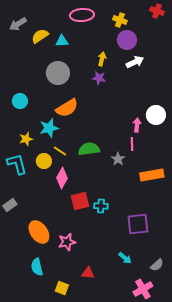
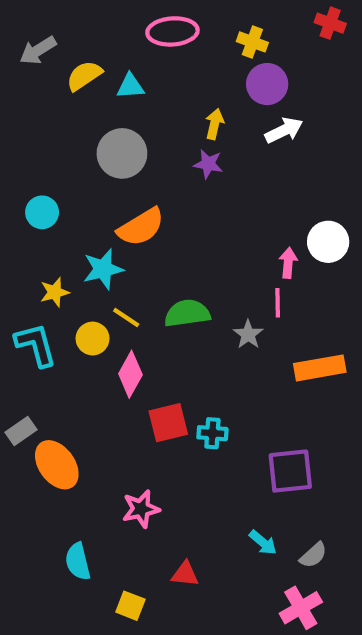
orange ellipse: (39, 232) -> (57, 465), moved
gray semicircle: (157, 265) -> (313, 555), moved

